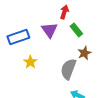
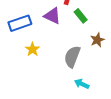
purple triangle: (49, 30) -> (52, 16), turned -30
brown star: (84, 53) -> (97, 40), moved

